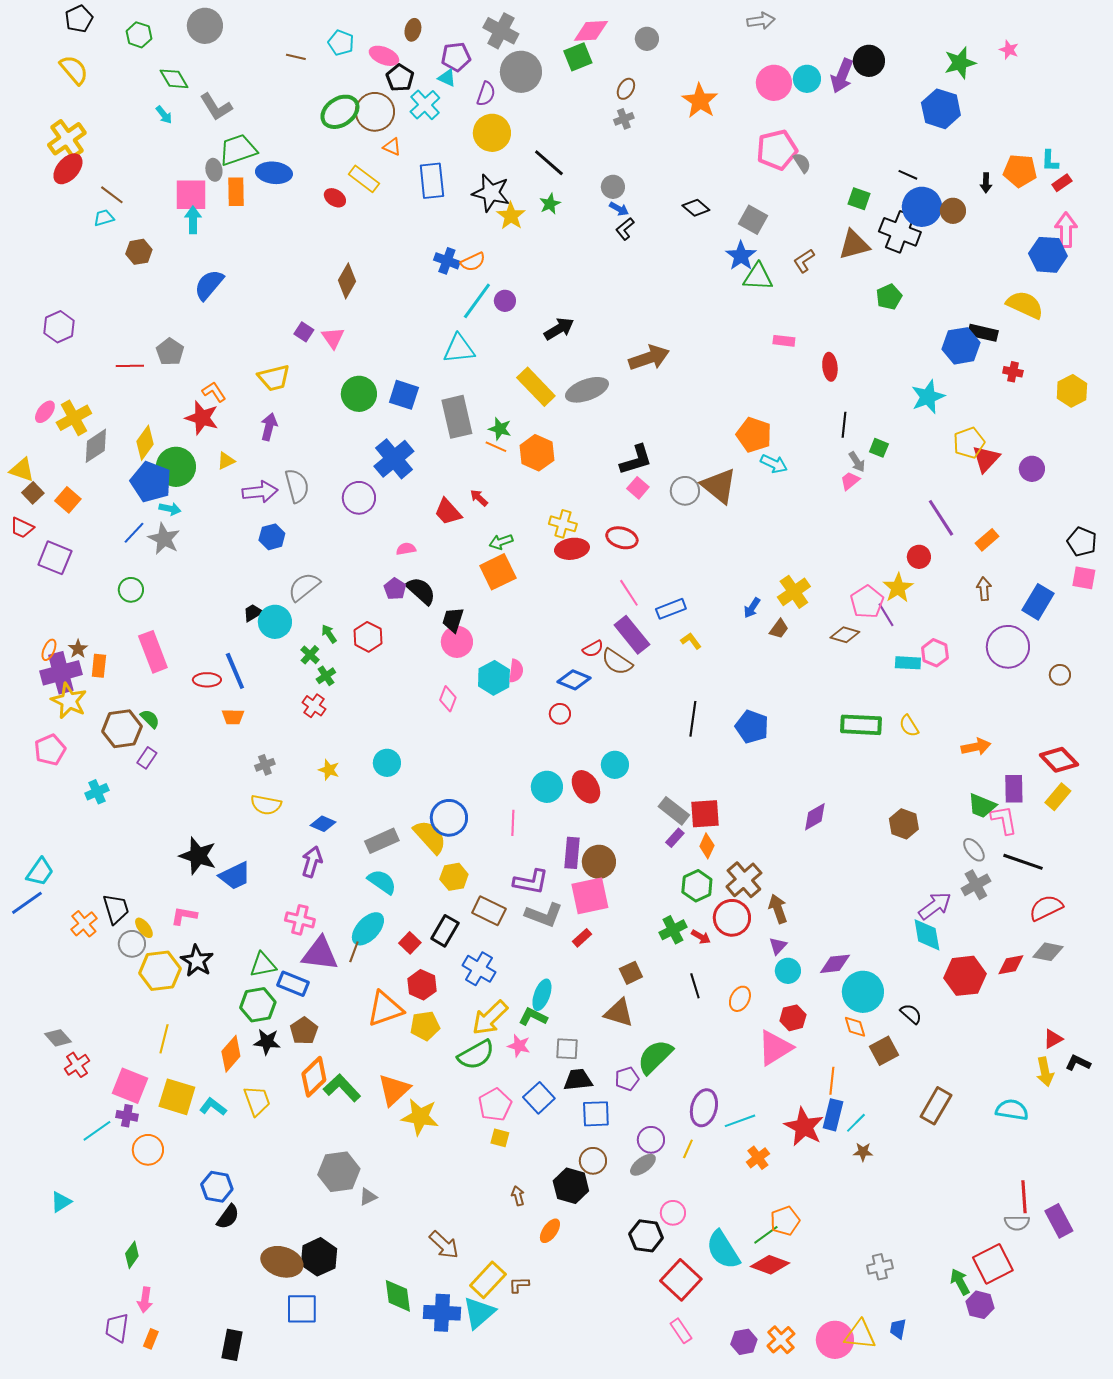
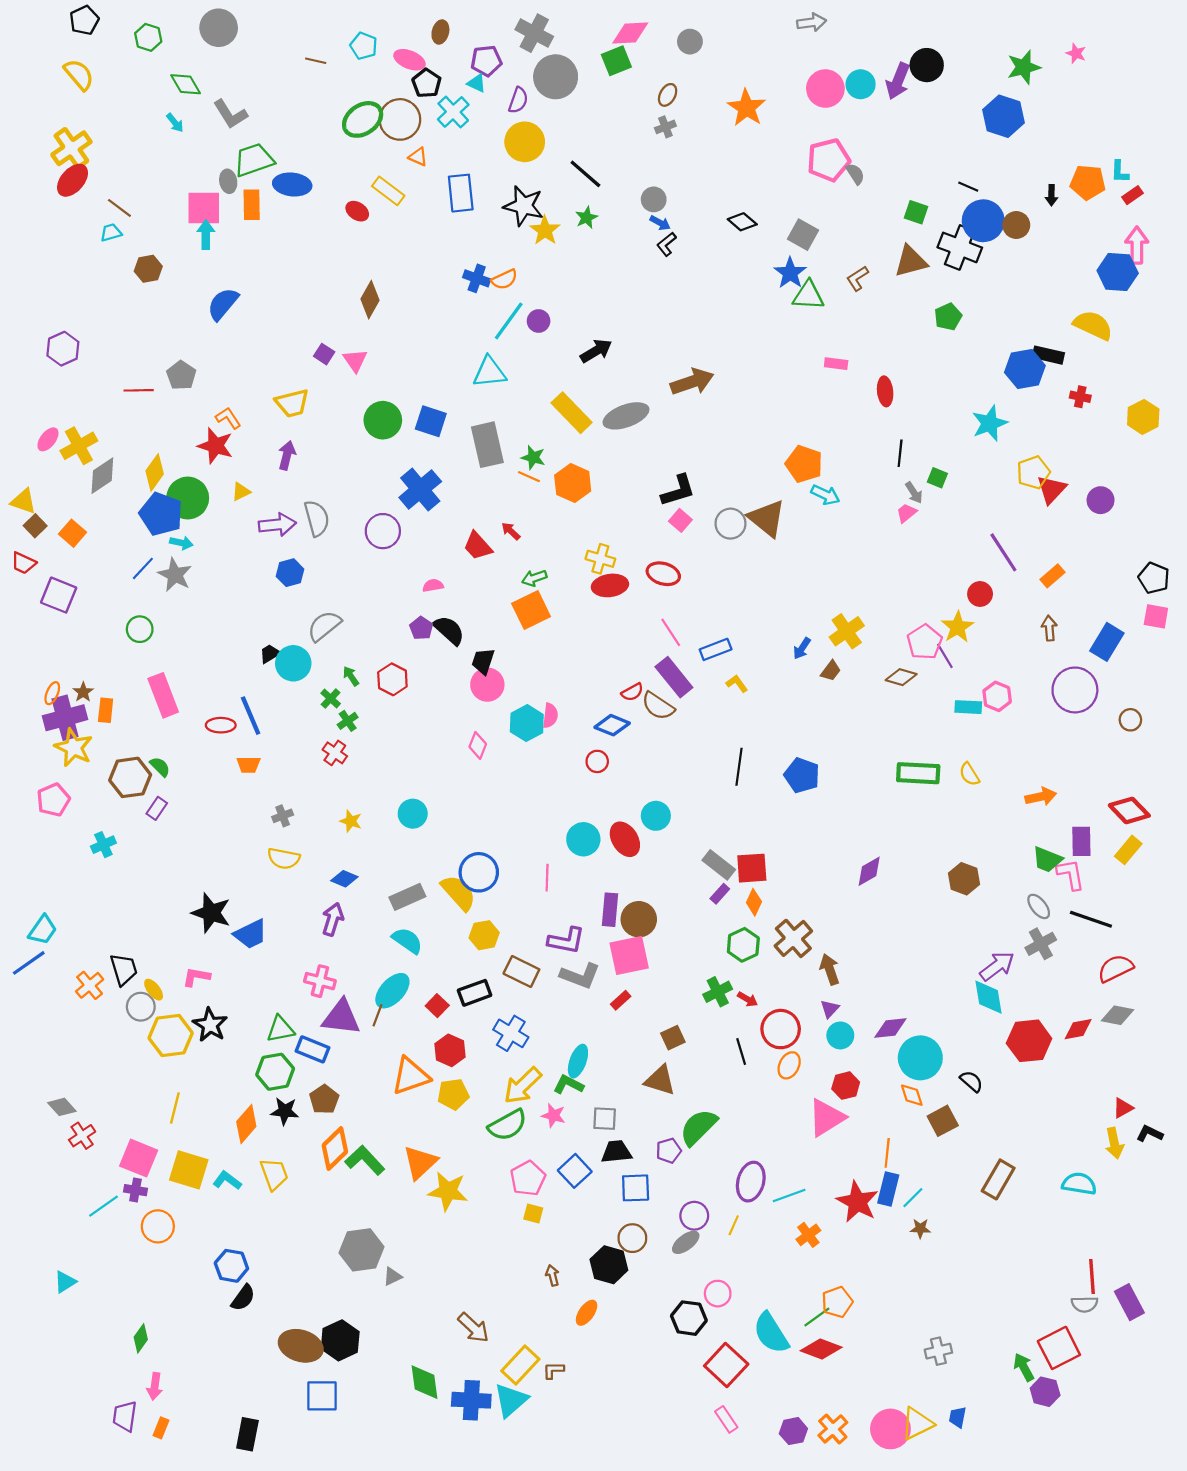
red circle: (732, 918) -> (781, 1029), moved
black rectangle: (445, 931) -> (475, 993), turned 40
yellow triangle: (860, 1335) -> (917, 1424), turned -32

